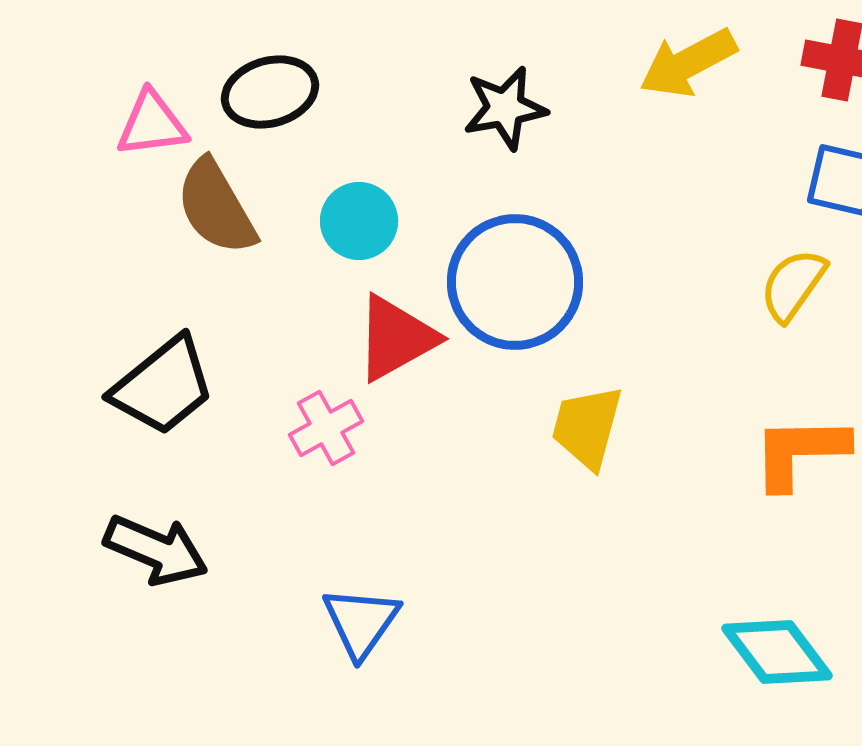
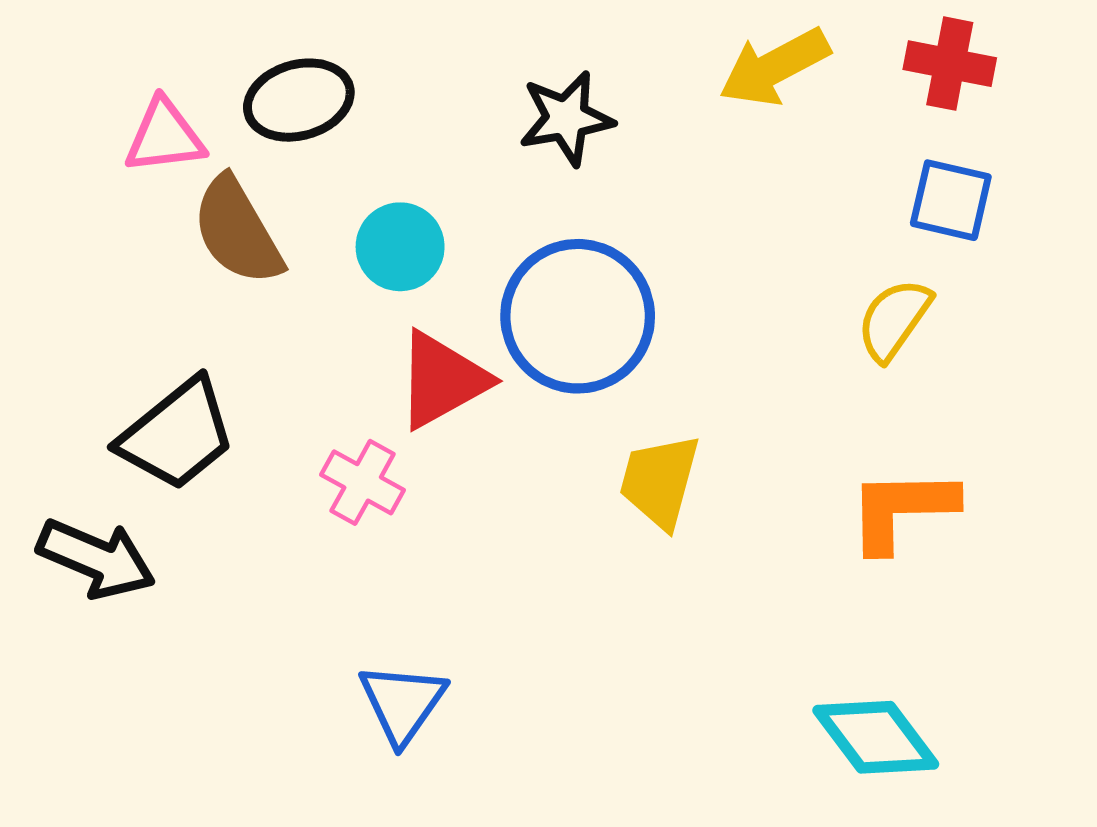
pink cross: (326, 428) -> (363, 482), turned -32
black arrow: (156, 550) -> (96, 559), moved

